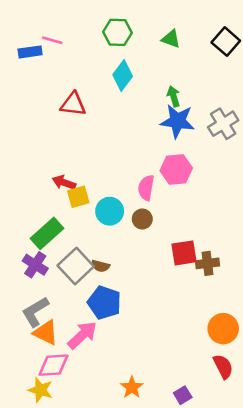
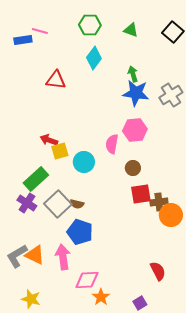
brown circle: (142, 219) -> (133, 168), moved
gray L-shape: (35, 312) -> (17, 256), moved
orange circle: (223, 329) -> (171, 215), moved
pink arrow: (82, 335) -> (63, 257), turned -55
pink diamond: (54, 365) -> (87, 280), moved
red semicircle: (223, 366) -> (158, 271), moved

